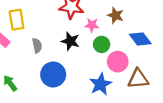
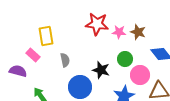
pink star: (92, 25) -> (119, 32), moved
black star: (70, 41) -> (101, 70), moved

